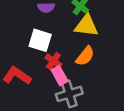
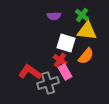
white square: (40, 40) -> (66, 43), moved
gray cross: (69, 94) -> (48, 83), moved

